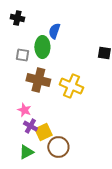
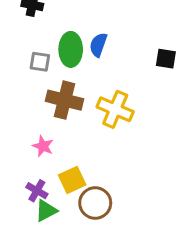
blue semicircle: (54, 31) -> (98, 45), moved
purple cross: (30, 126) -> (37, 191), moved

